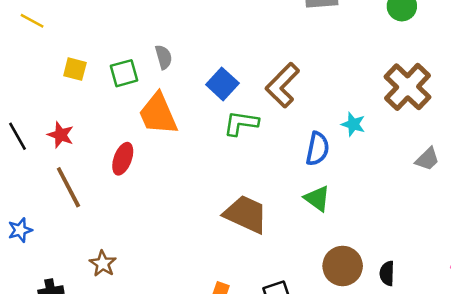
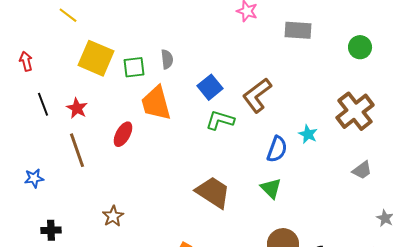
yellow square: (75, 69) -> (96, 58), size x1.8
brown star: (103, 264) -> (113, 216), moved

